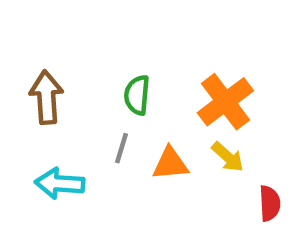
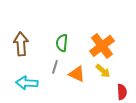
orange triangle: (170, 164) -> (77, 74), turned 30

